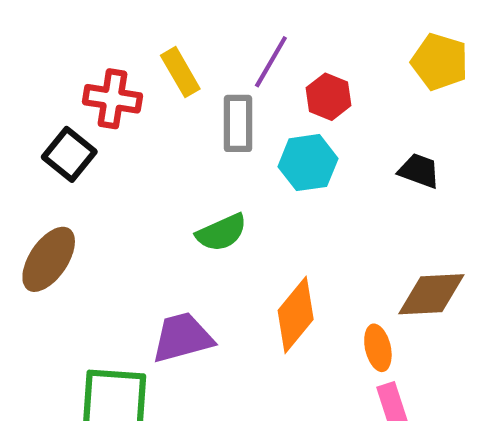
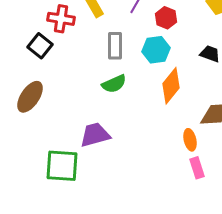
gray rectangle: (238, 123) -> (115, 46), moved
orange diamond: (296, 315) -> (171, 86), moved

